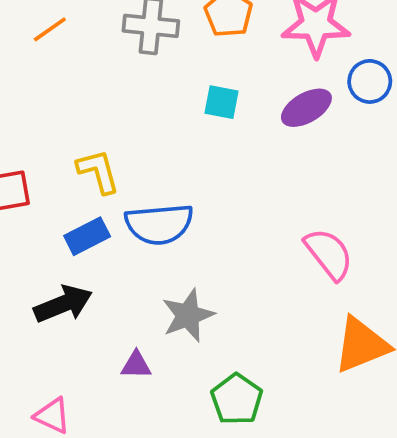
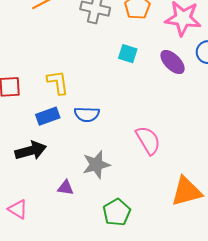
purple ellipse: (306, 108) -> (173, 62), turned 68
blue semicircle: (159, 224) -> (87, 114), size x0.7
pink semicircle: (329, 254) -> (148, 140), moved

